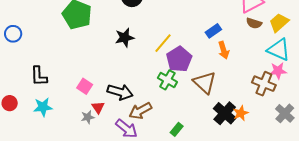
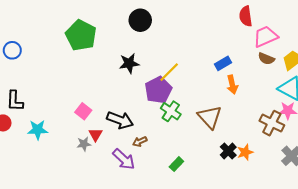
purple pentagon: (179, 59) -> (158, 90), moved
black L-shape: (39, 76) -> (15, 101), moved
brown arrow: (140, 111) -> (140, 141), size x0.6
black cross: (225, 113) -> (228, 151), size x0.7

